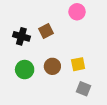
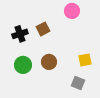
black cross: (21, 36) -> (20, 34), turned -35
yellow square: (78, 64) -> (85, 60), moved

